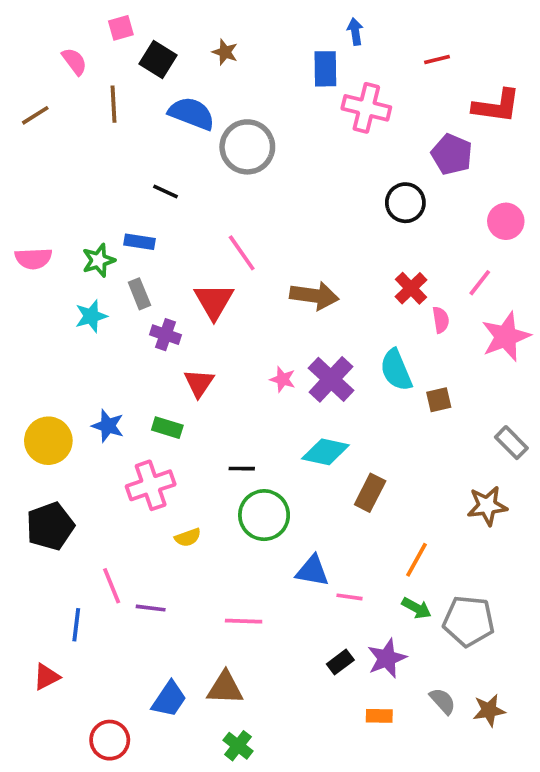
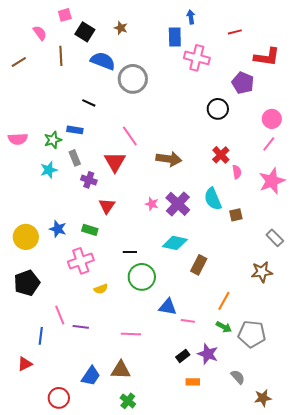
pink line: (480, 283) -> (269, 144), moved
purple star: (387, 658) -> (208, 354), turned -30
brown star: (489, 710) -> (263, 398), moved
orange rectangle: (379, 716) -> (193, 382), moved

